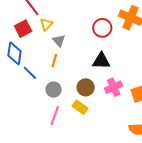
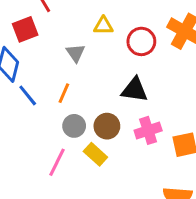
yellow triangle: (46, 24) -> (103, 26), moved, turned 40
orange line: (54, 61) -> (64, 93), moved
gray circle: (54, 90) -> (74, 126), moved

